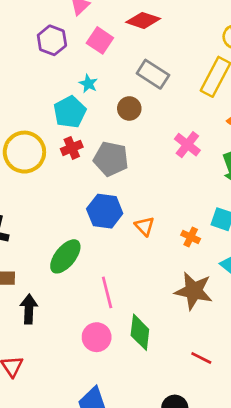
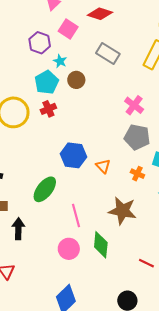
purple hexagon: (52, 40) -> (40, 43), moved
brown circle: (129, 108) -> (76, 80), moved
gray pentagon: (111, 159) -> (137, 137), moved
brown star: (194, 291) -> (122, 211), moved

